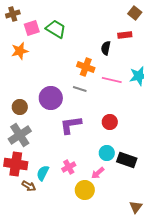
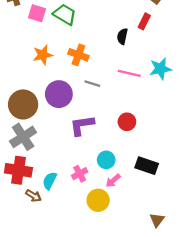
pink square: (32, 28) -> (37, 13), turned 35
red rectangle: (125, 35) -> (144, 21), turned -56
orange star: (20, 51) -> (43, 55), moved
orange cross: (86, 67) -> (78, 55), moved
brown circle: (20, 107) -> (23, 104), size x1.6
cyan circle: (107, 153) -> (106, 160), moved

